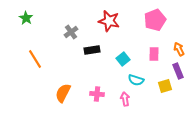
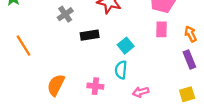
pink rectangle: (154, 54) -> (162, 29), moved
cyan semicircle: (136, 80) -> (121, 70), moved, turned 77
yellow square: (165, 86) -> (187, 94), moved
pink arrow: (125, 99) -> (141, 92), moved, turned -96

